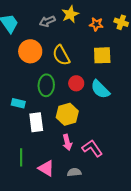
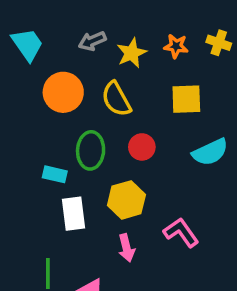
yellow star: (70, 14) -> (132, 53), moved
cyan semicircle: (100, 89) -> (210, 152), moved, turned -70
cyan rectangle: (18, 103) -> (55, 174), moved
pink L-shape: (92, 148) -> (181, 232), moved

